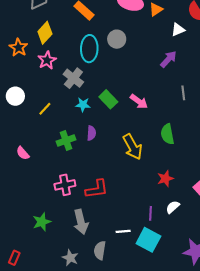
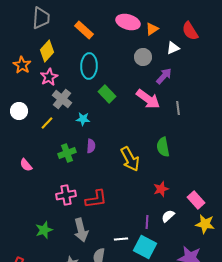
gray circle: (117, 39) -> (143, 57), moved
gray cross: (73, 78) -> (62, 99), moved
green rectangle: (108, 99) -> (107, 94), moved
pink arrow: (139, 101) -> (148, 99), moved, size x1.4

